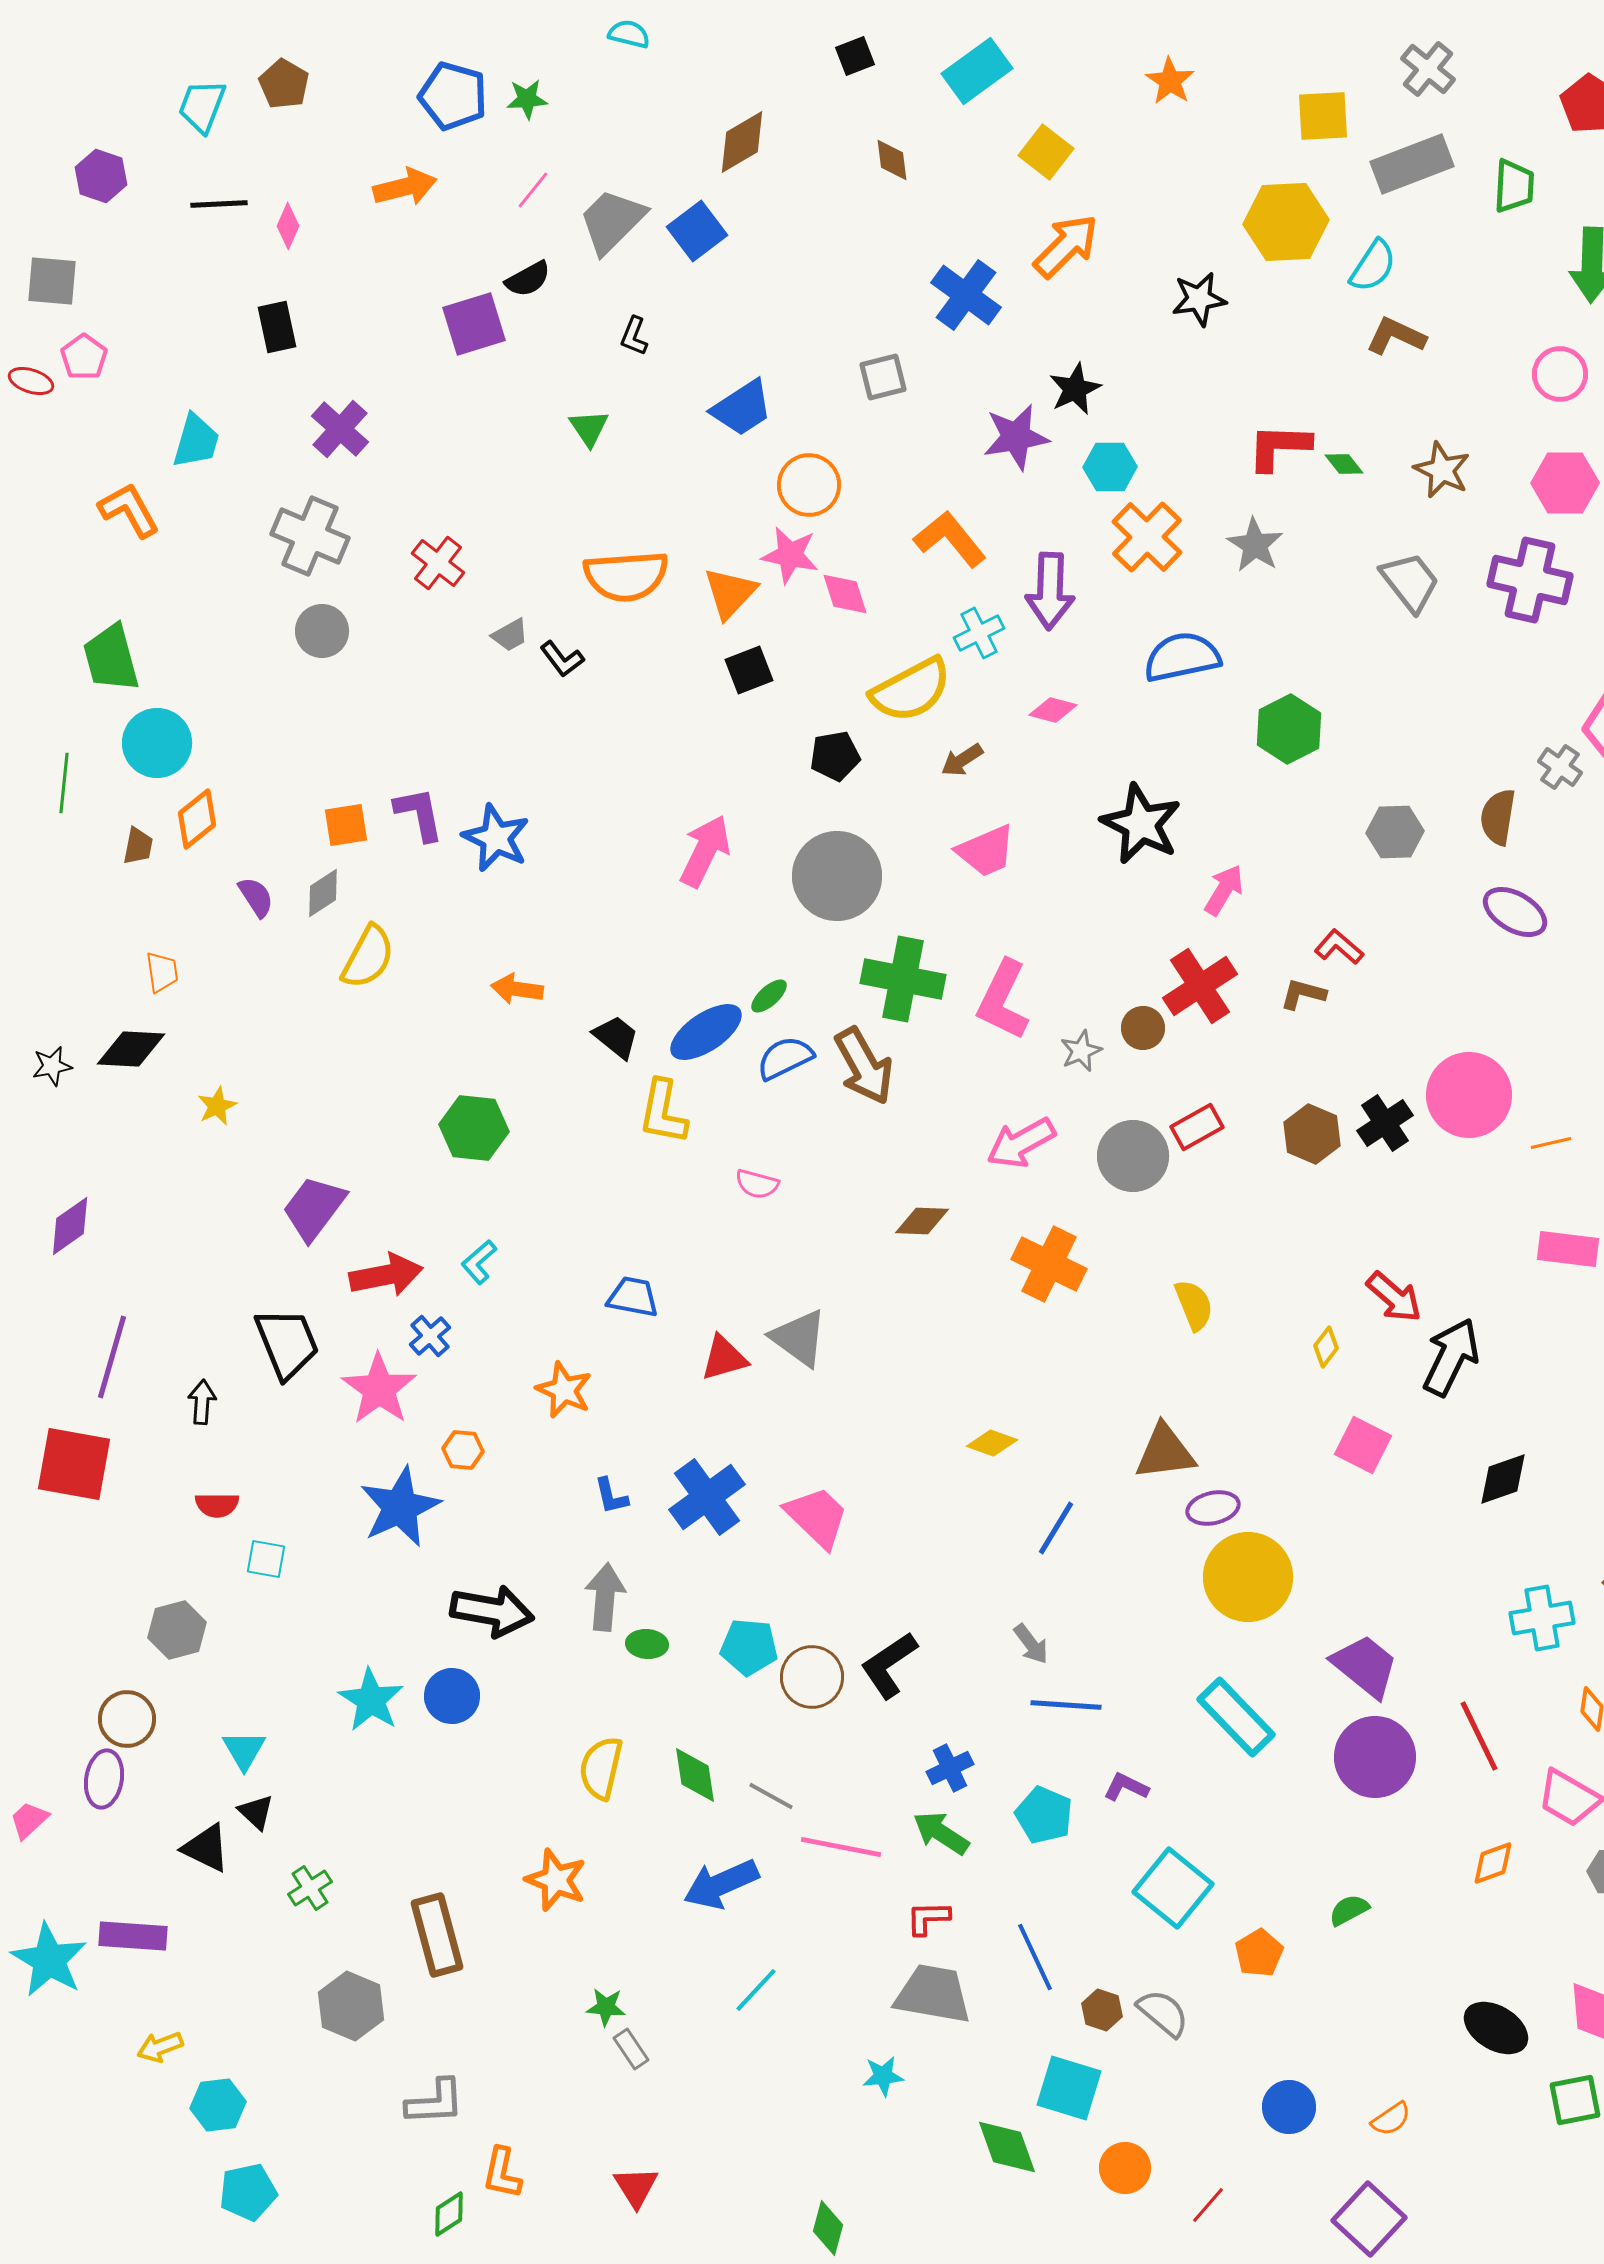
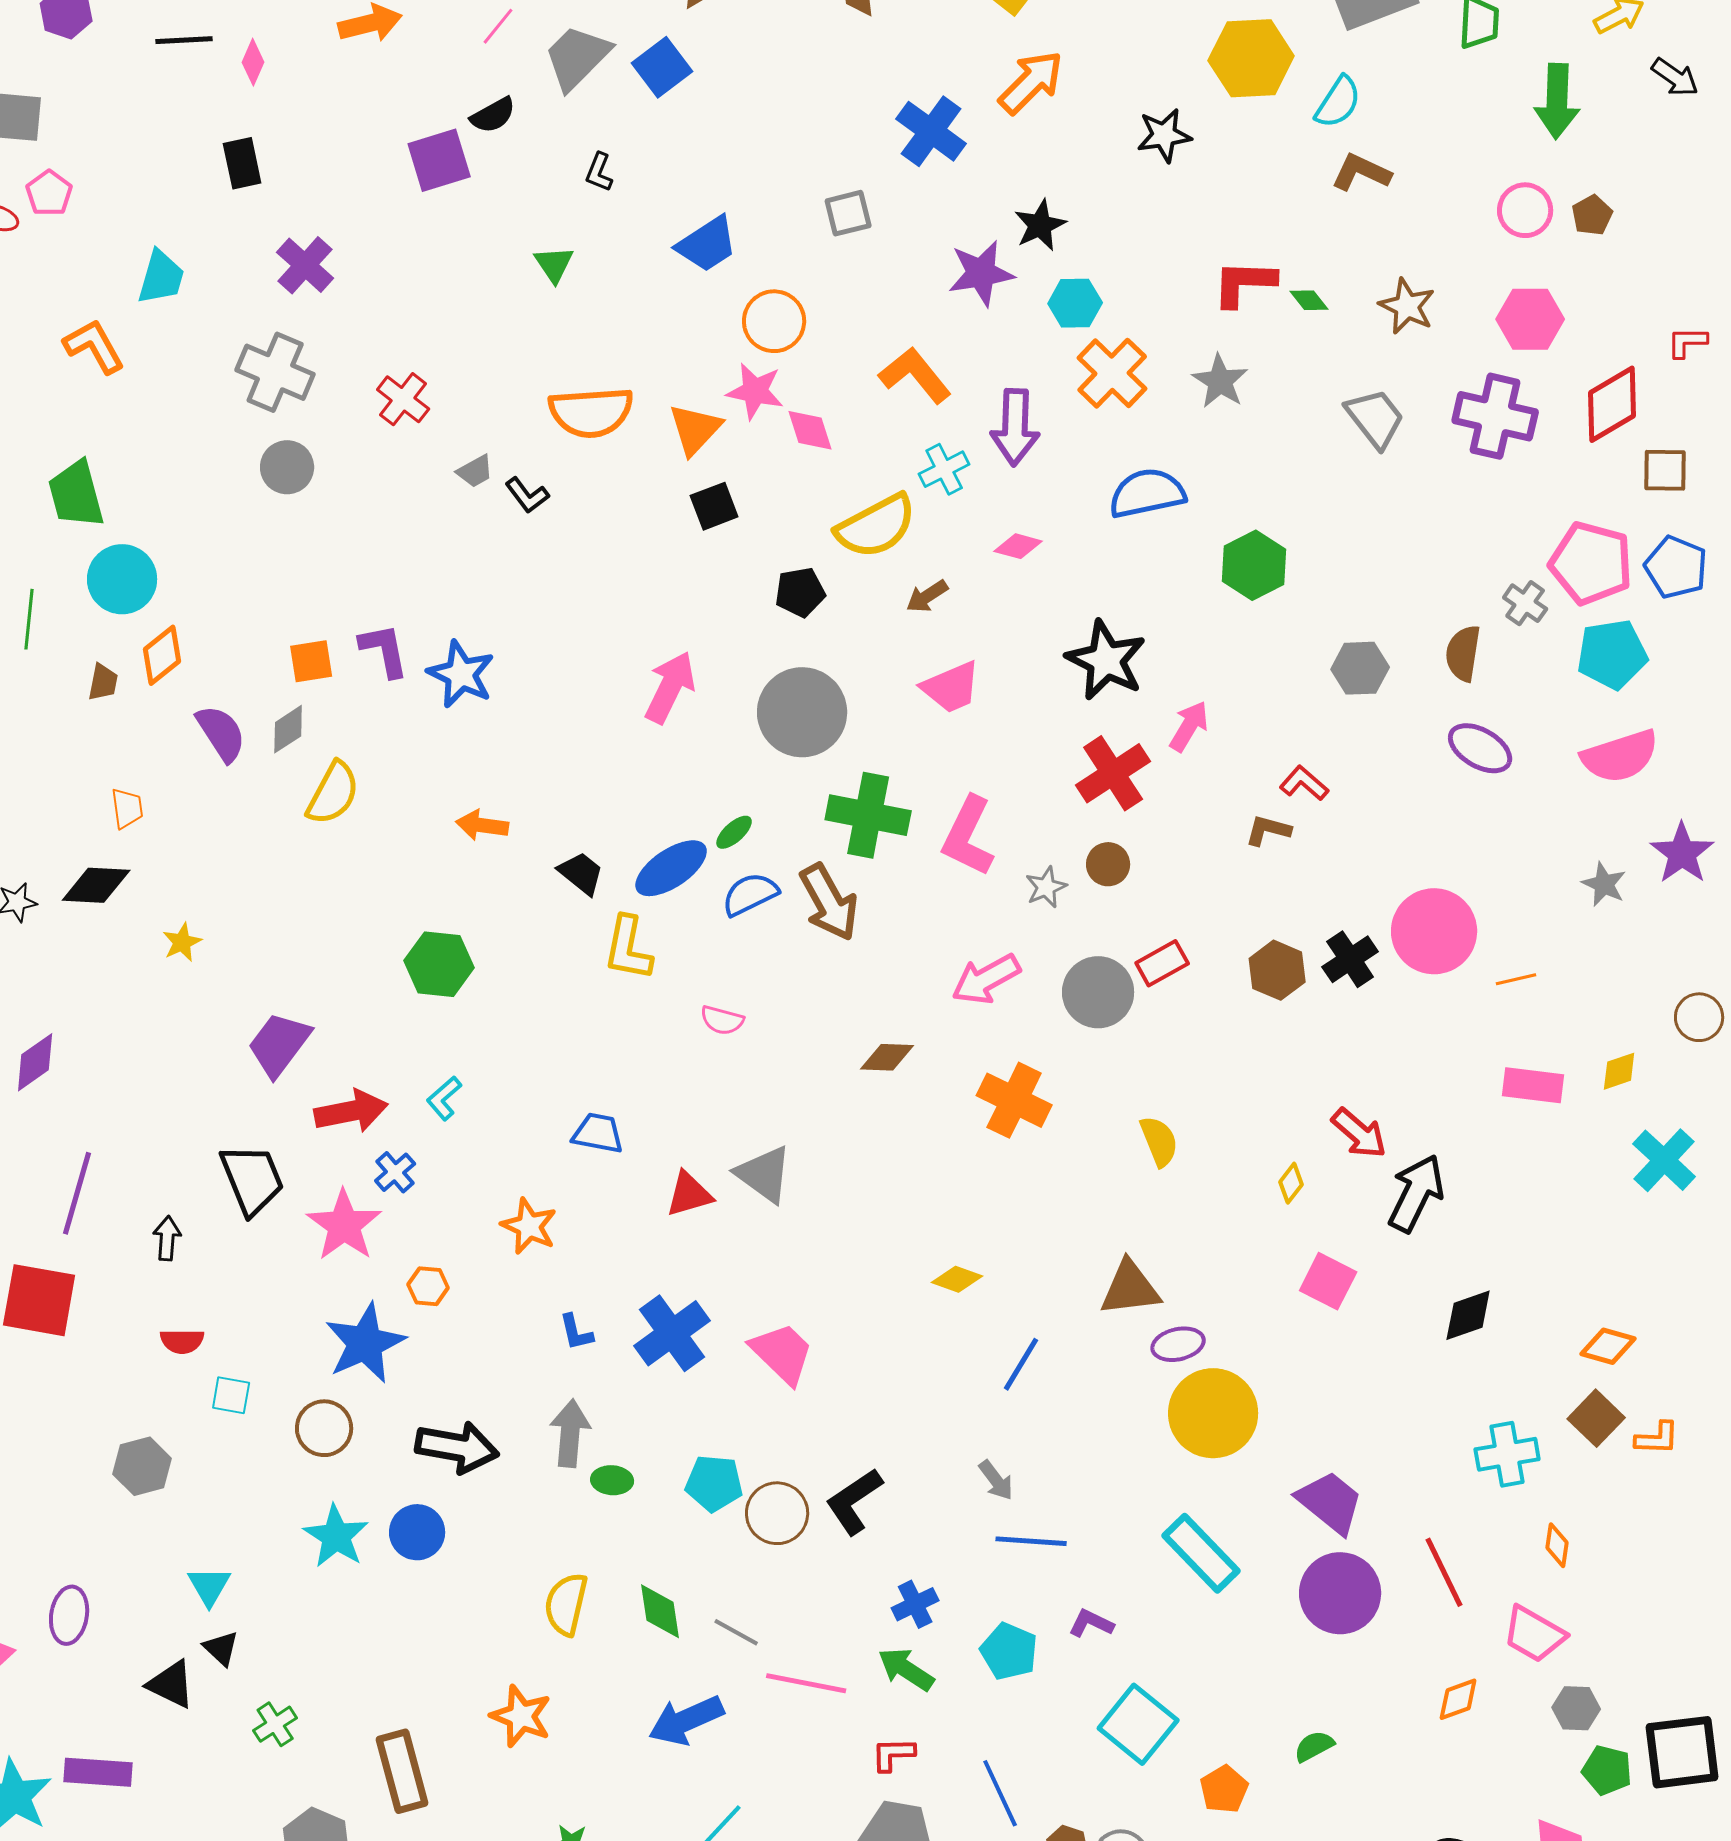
purple semicircle: (256, 897) -> (221, 733), size x1.4
red cross: (1200, 986) -> (1113, 773), moved
brown circle: (127, 1719) -> (324, 1428), moved

